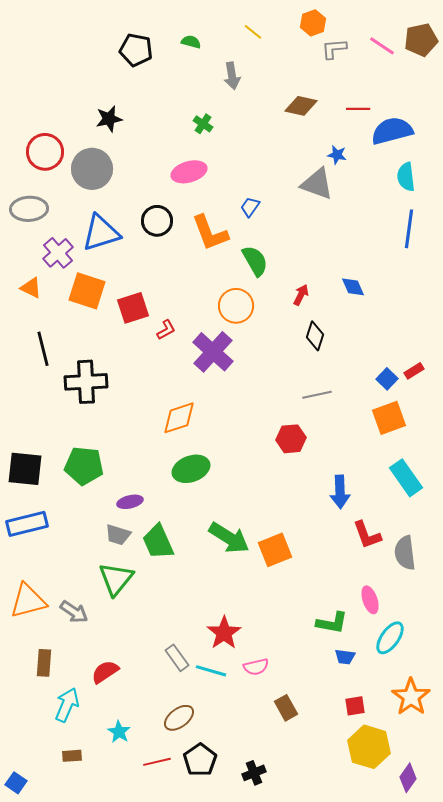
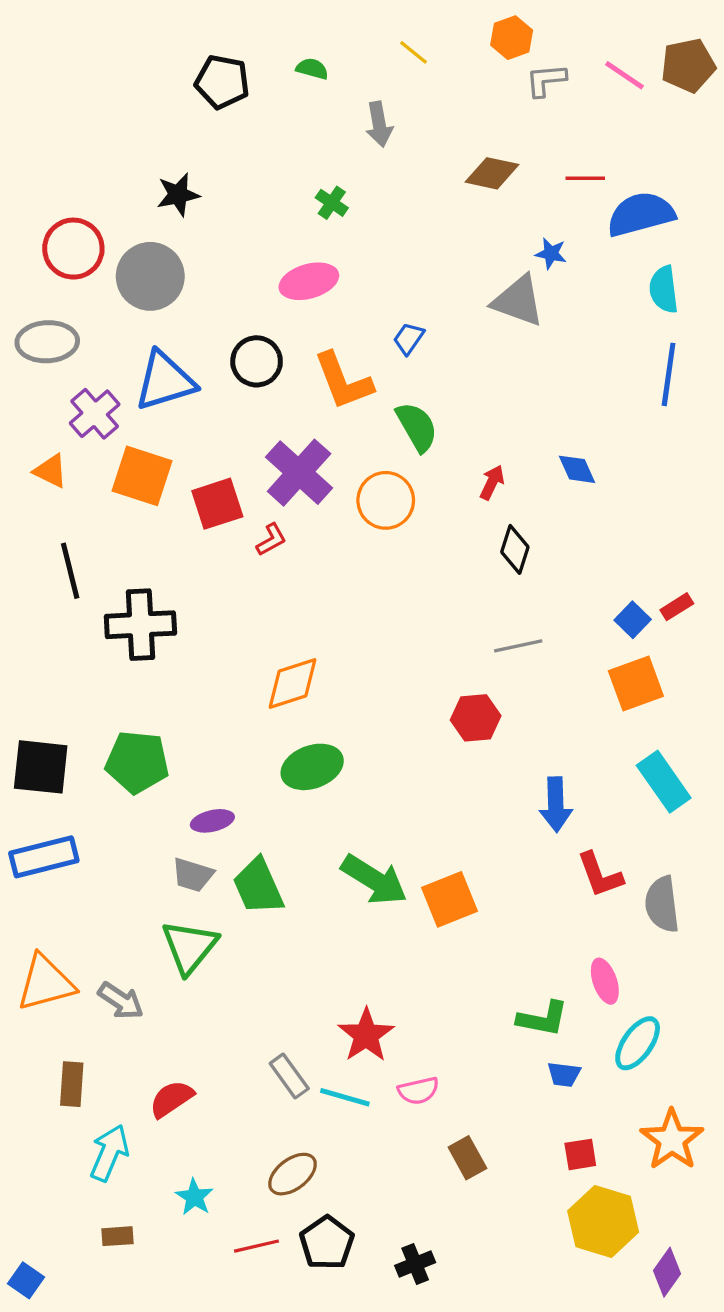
purple cross: (213, 352) -> (299, 473), moved

